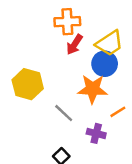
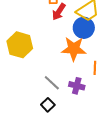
orange line: (118, 112) -> (95, 68), turned -56
gray line: (64, 113) -> (52, 83), moved

